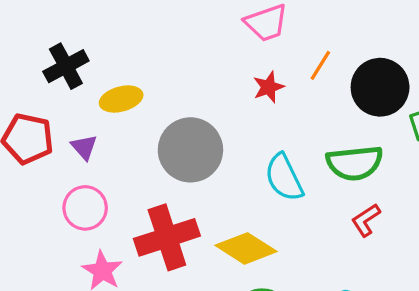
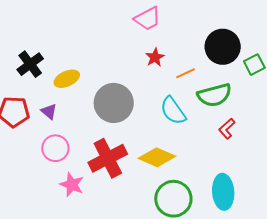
orange line: (320, 65) -> (186, 73), moved, turned 42

